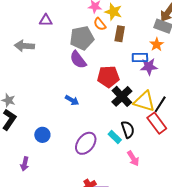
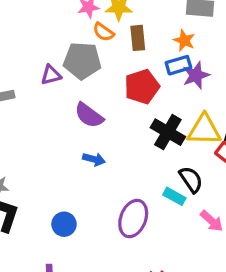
purple triangle: (46, 20) -> (51, 75), moved
gray pentagon: (82, 38) -> (82, 61), turned 30
orange star: (157, 44) -> (184, 40), moved
purple semicircle: (78, 60) -> (89, 115), moved
red pentagon: (108, 77) -> (142, 87), moved

